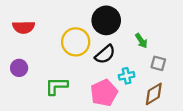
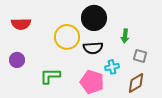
green arrow: (141, 41) -> (125, 36), turned 40
black semicircle: (105, 54) -> (93, 48), turned 36
pink pentagon: (104, 93) -> (92, 82), turned -30

